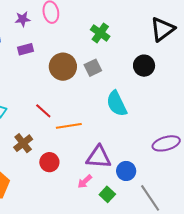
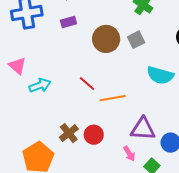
cyan semicircle: (117, 104) -> (160, 75), turned -48
brown cross: (23, 143) -> (69, 133), moved
pink arrow: (85, 181) -> (129, 154), turned -77

